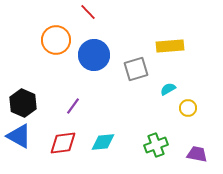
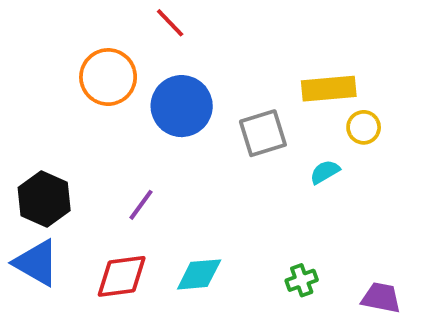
yellow circle: (188, 108) -> (364, 127), moved
green cross: (156, 145) -> (302, 280), size x0.7

